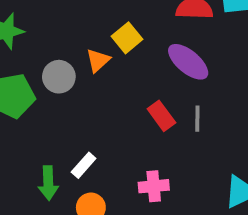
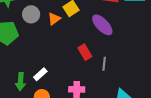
gray circle: (59, 77) -> (31, 14), moved
gray line: (197, 119) -> (104, 64), moved

